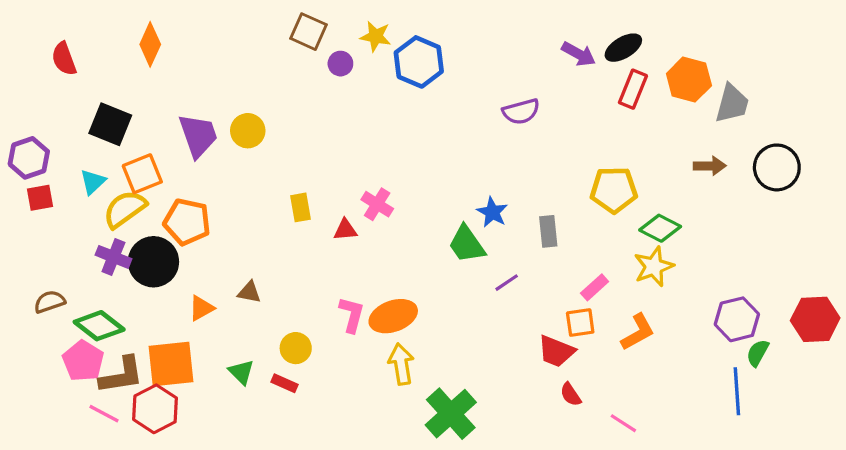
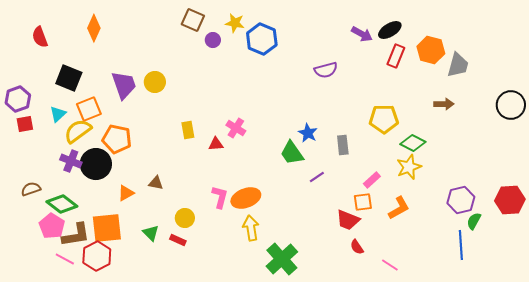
black circle: (777, 167) -> (511, 105), moved

